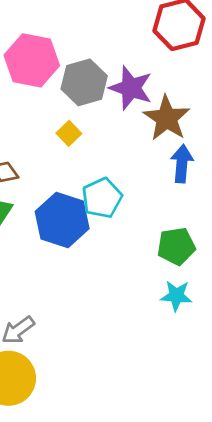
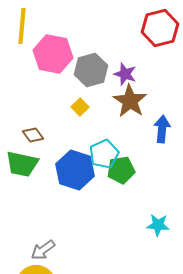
purple star: (131, 88) -> (125, 74), size x0.7
brown star: (167, 118) -> (130, 101), moved
green pentagon: (176, 246) -> (121, 170), moved

